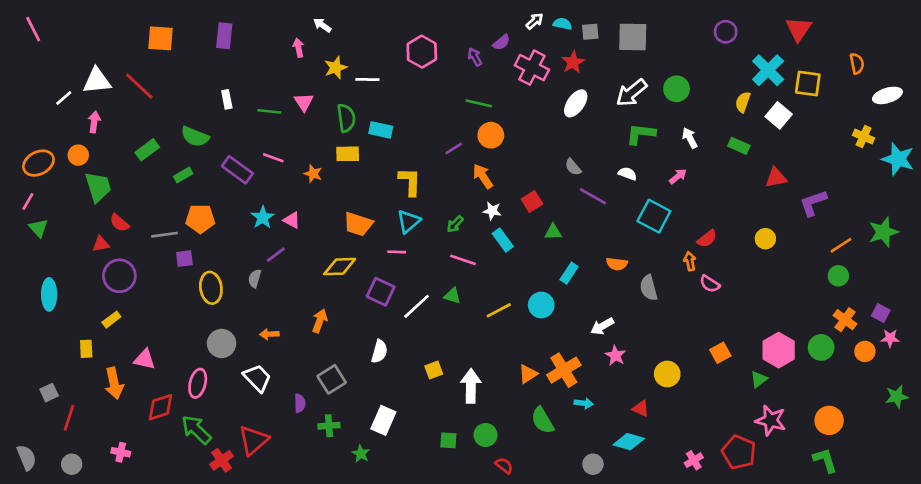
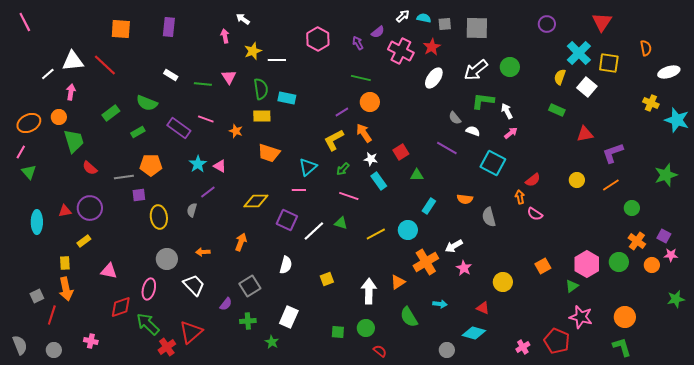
white rectangle: (227, 99) -> (171, 75), turned -48
white arrow: (690, 138) -> (507, 111), moved
gray semicircle: (573, 167) -> (455, 118), moved
yellow L-shape: (410, 182) -> (334, 140), moved, turned -120
orange trapezoid: (358, 224) -> (269, 153), moved
red triangle: (101, 244) -> (65, 211), moved
orange line: (841, 245) -> (611, 185), moved
orange cross: (564, 370) -> (426, 262), moved
orange arrow: (114, 383) -> (66, 289), moved
white arrow: (471, 386) -> (369, 291), moved
purple semicircle: (300, 403) -> (226, 304), turned 40

